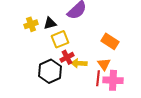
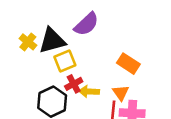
black triangle: (50, 23) -> (52, 41), size x1.6
yellow cross: (31, 24) -> (28, 42), turned -32

